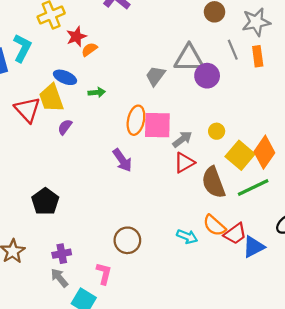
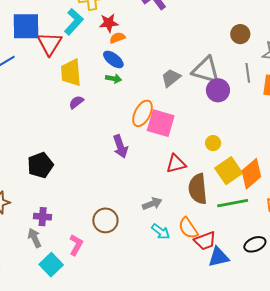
cyan L-shape: (22, 48) -> (74, 22), moved
blue ellipse: (65, 77) -> (113, 59), moved
red triangle: (27, 110) -> (50, 44), moved
gray arrow: (182, 139) -> (152, 204), moved

